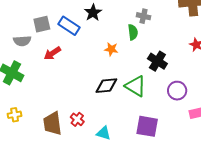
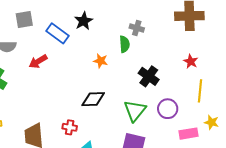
gray square: (42, 24) -> (24, 19), moved
green triangle: (136, 86) -> (135, 111), moved, turned 35
red cross: (77, 119) -> (70, 127), moved, turned -32

